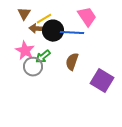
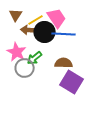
pink trapezoid: (87, 17) -> (57, 18), moved
brown semicircle: (72, 62) -> (64, 63), turned 72
purple square: (102, 81) -> (72, 82), moved

